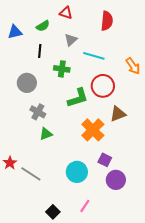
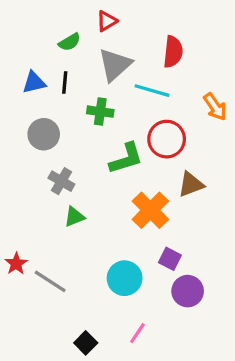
red triangle: (66, 13) -> (107, 21), turned -48
red semicircle: (107, 21) -> (173, 52), moved
blue triangle: (15, 32) -> (34, 82), moved
gray triangle: (71, 40) -> (115, 65), size x1.6

